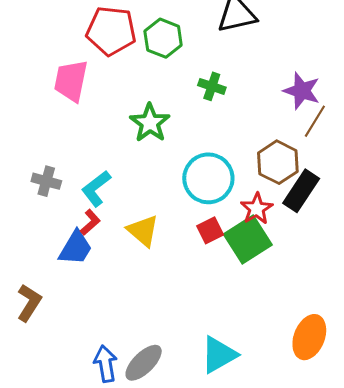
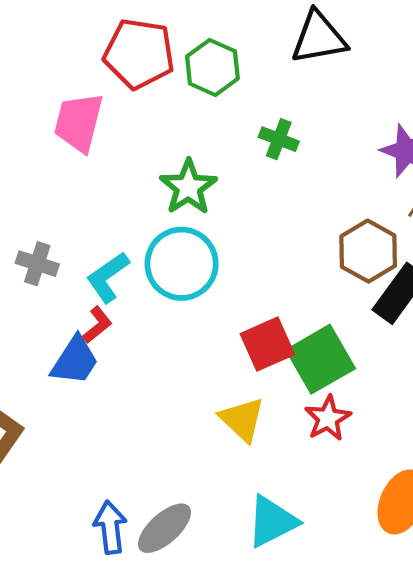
cyan circle: (208, 178) -> (182, 264), moved
red star: (257, 209) -> (328, 418), moved
red square: (210, 230) -> (267, 344), size x1.4
yellow triangle: (143, 231) -> (242, 419), moved

